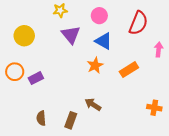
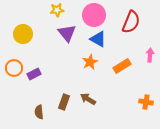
pink circle: (99, 16) -> (94, 15), size x1.5
pink arrow: (159, 49) -> (150, 55), moved
brown rectangle: (71, 120) -> (64, 102), moved

